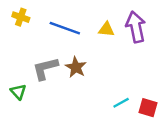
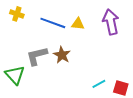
yellow triangle: (106, 29) -> (78, 24), moved
green triangle: (18, 92) -> (15, 75), size x1.5

